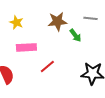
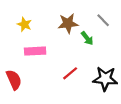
gray line: (90, 18) -> (103, 20), turned 40
red line: (47, 66) -> (70, 73), moved

